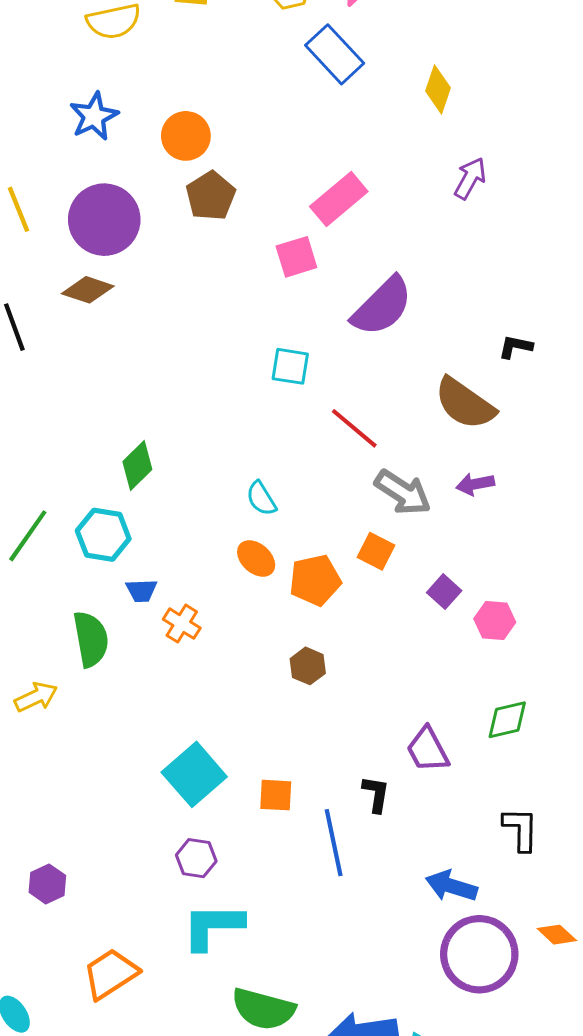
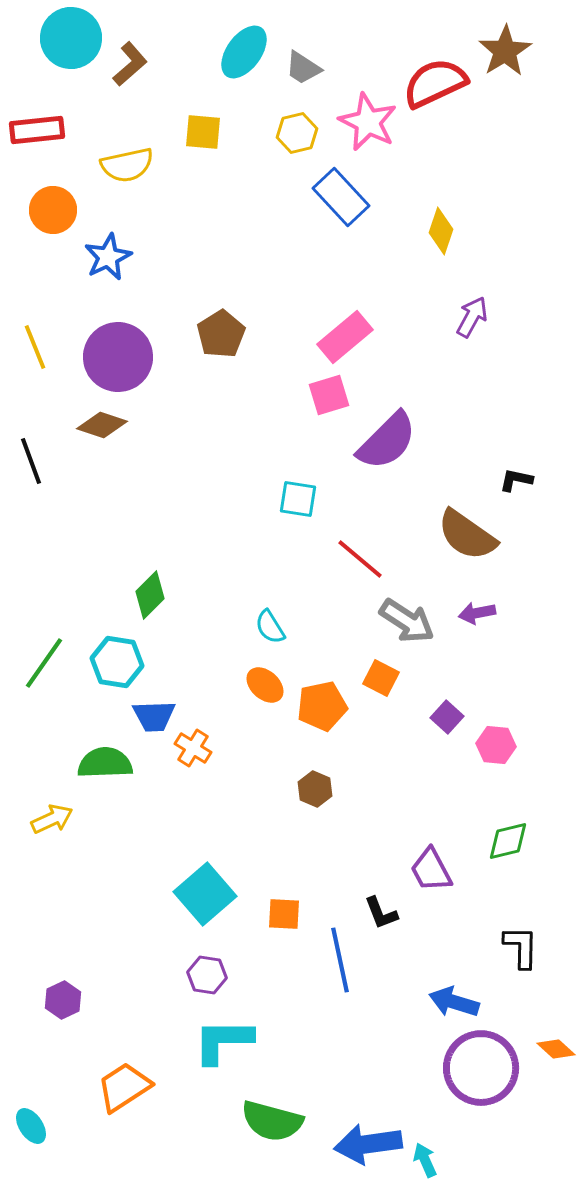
orange circle: (186, 136) -> (53, 210), moved
pink square: (296, 257) -> (329, 395), moved
blue trapezoid: (141, 591) -> (154, 716), size x1.4
green semicircle: (91, 639) -> (105, 763), turned -82
black L-shape: (376, 794) -> (381, 913), turned 150

